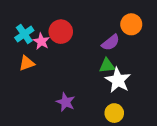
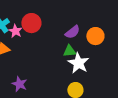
orange circle: (131, 24) -> (95, 36), moved
purple star: (66, 102) -> (19, 84), moved

